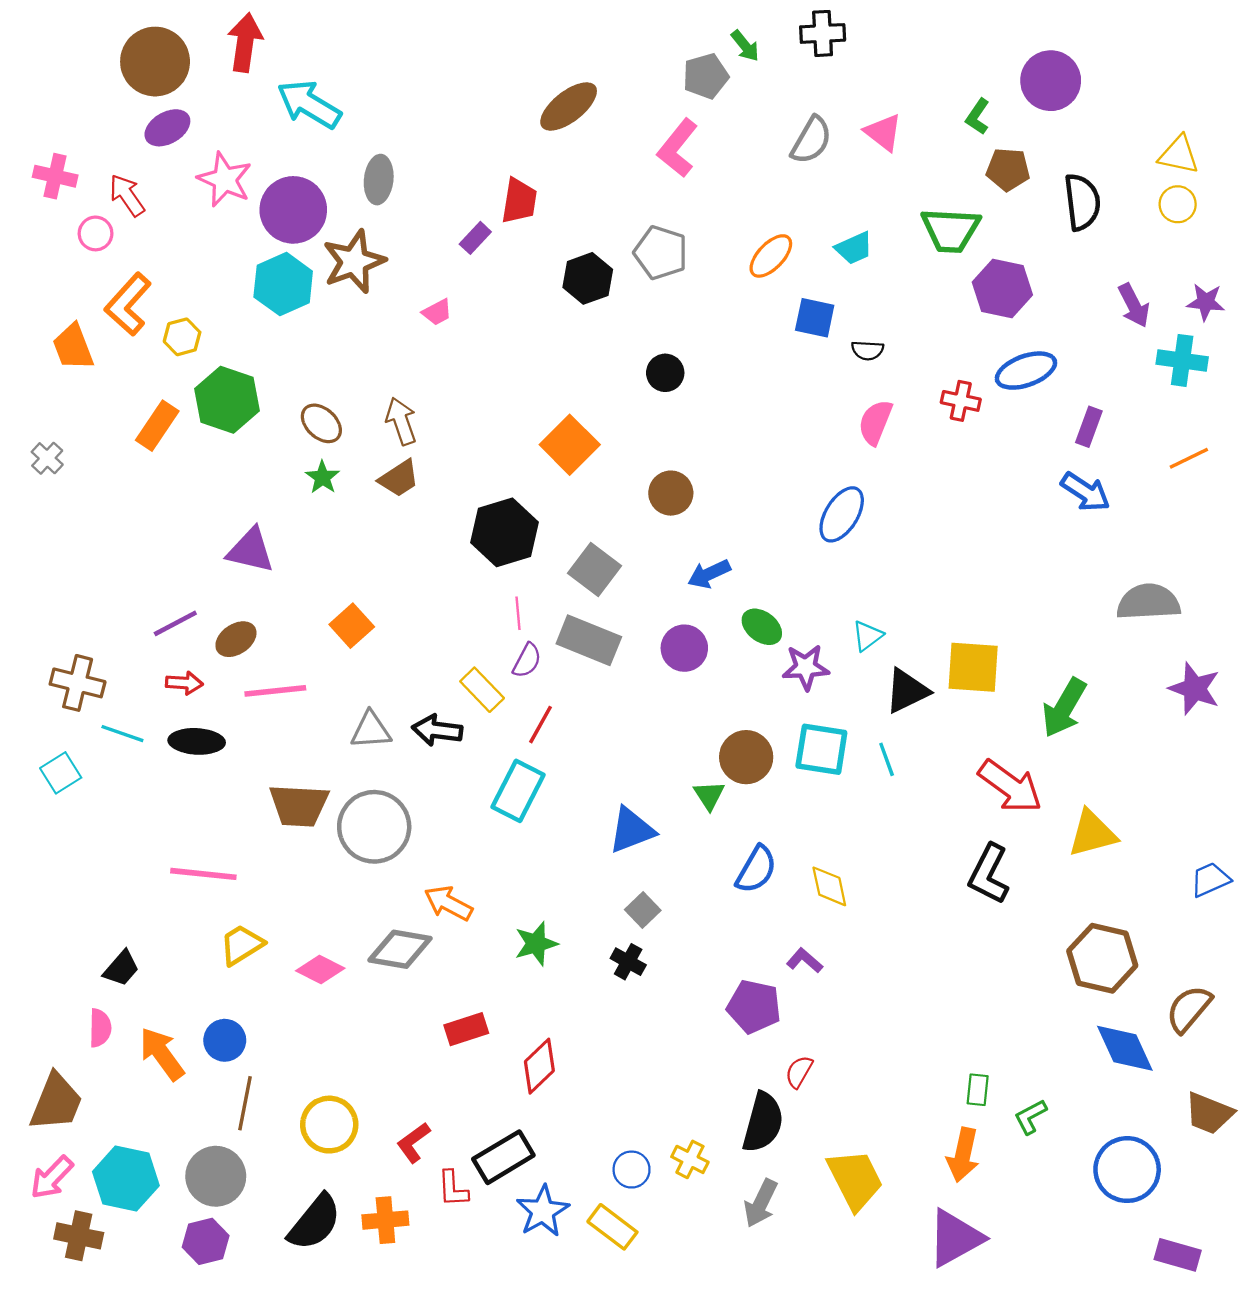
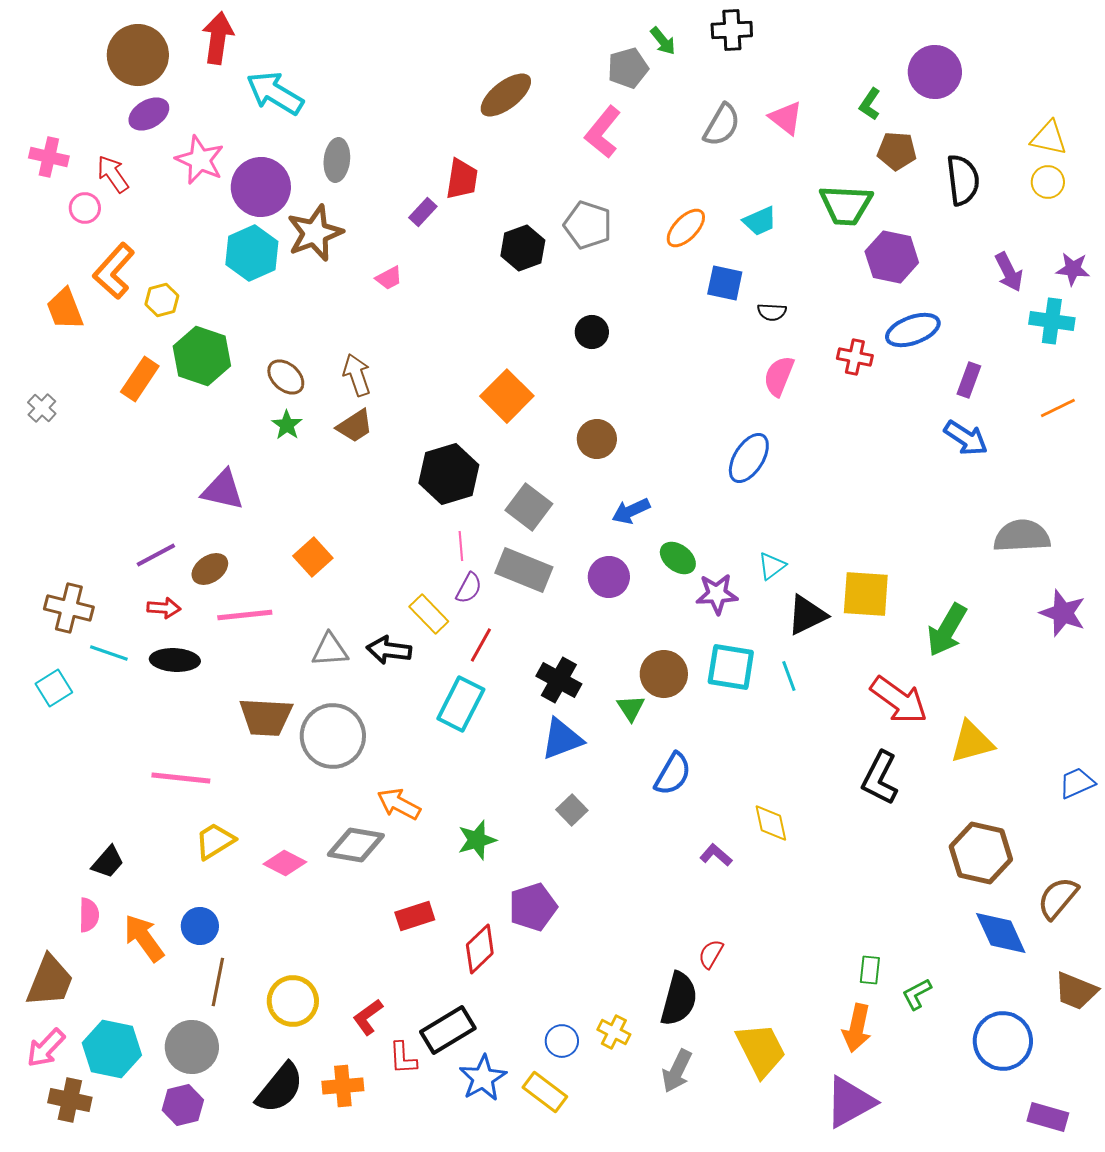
yellow diamond: (829, 886) -> (771, 823), moved
black cross: (628, 962) -> (559, 680), moved, size x1.4
purple pentagon: (754, 1007) -> (533, 907), moved, turned -30

